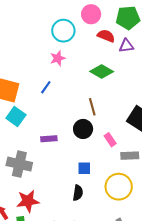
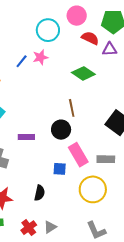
blue line: (46, 87) -> (22, 61), moved
pink rectangle: (110, 140) -> (78, 155), moved, size x1.6
black semicircle: (78, 193) -> (40, 193), moved

